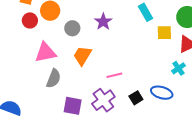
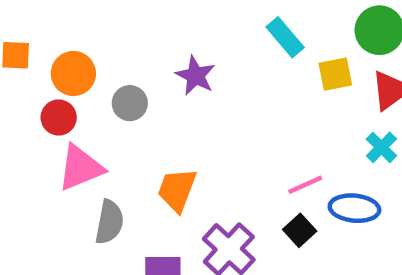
red circle: (30, 20) -> (59, 118), moved
orange trapezoid: (82, 56) -> (177, 190), moved
pink line: (114, 75) -> (305, 185), moved

